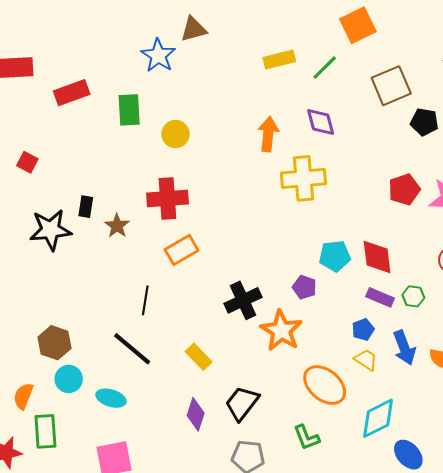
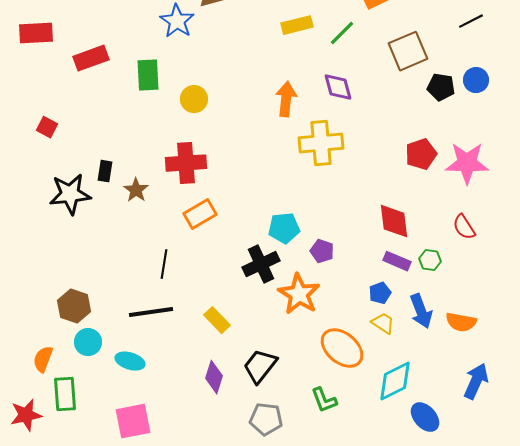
cyan pentagon: (335, 256) -> (284, 228), moved
black line: (132, 349) -> (151, 312), turned -48

